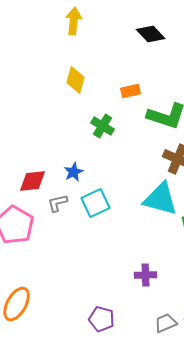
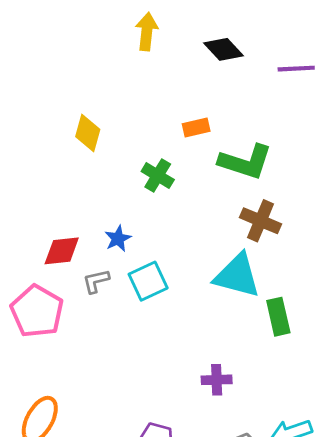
yellow arrow: (74, 21) -> (147, 32), moved
yellow diamond: (76, 80) -> (88, 133), moved

